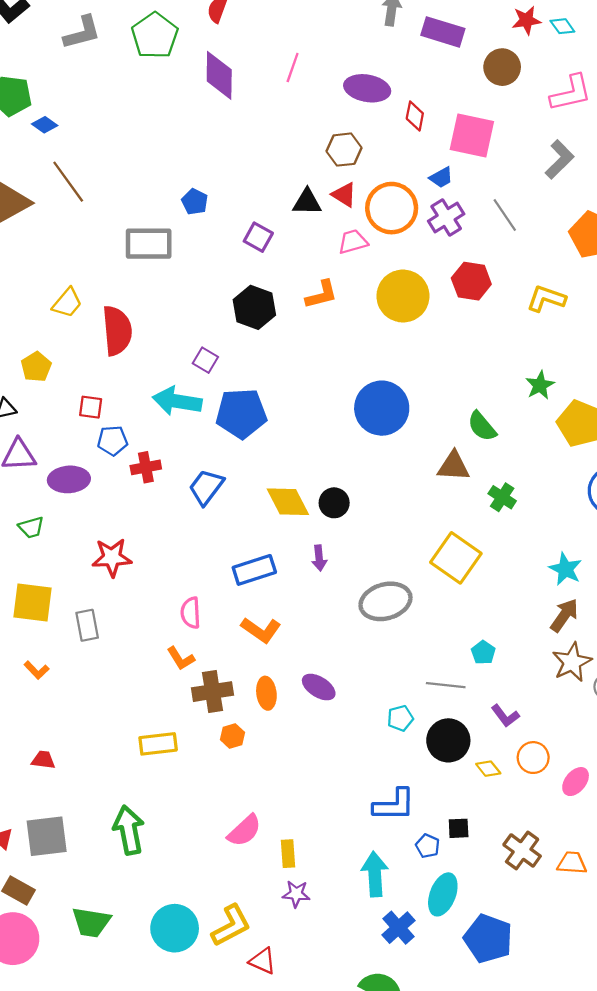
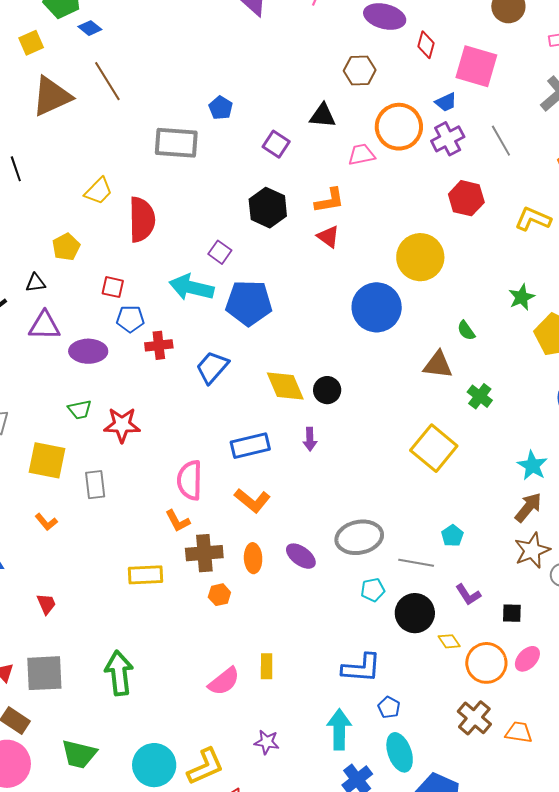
red triangle: (344, 195) -> (328, 237), moved
yellow circle: (403, 296) -> (420, 257), moved
green semicircle: (482, 426) -> (466, 331), size x0.7
green trapezoid: (31, 527) -> (80, 410), moved
gray ellipse: (386, 601) -> (359, 537), moved
pink semicircle: (191, 613) -> (190, 480), size x1.4
yellow rectangle: (158, 744) -> (146, 575), moved
orange circle: (533, 758) -> (486, 663), moved, size x1.4
red trapezoid: (43, 760) -> (46, 604), turned 55
black square: (459, 828) -> (512, 613), moved
yellow rectangle: (288, 854) -> (267, 666), moved
cyan ellipse: (443, 894) -> (400, 752), turned -45

